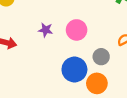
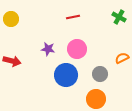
blue circle: (74, 70) -> (66, 75), moved

